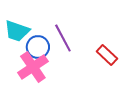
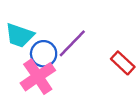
purple line: (63, 38) -> (72, 43), turned 72

